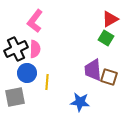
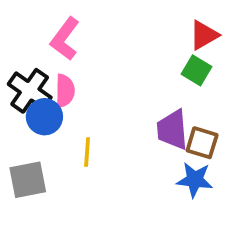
black cross: (16, 49) -> (30, 91), turned -30
blue circle: (27, 73) -> (44, 117), moved
blue star: (80, 102) -> (195, 180), moved

